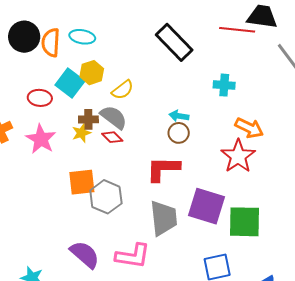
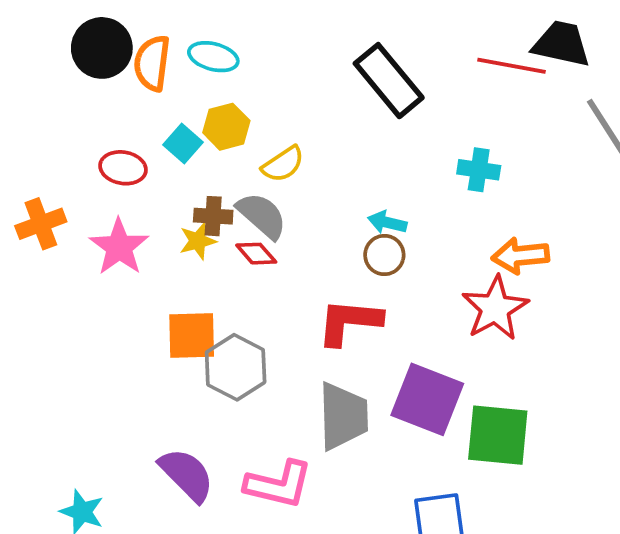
cyan square: (70, 83) -> (183, 144), size x0.7
orange arrow: (249, 128) -> (520, 256), turned 144

